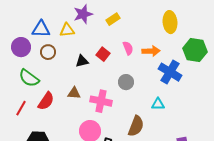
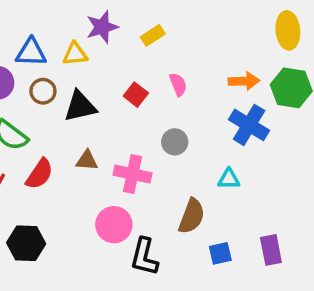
yellow ellipse: (170, 22) -> (288, 30), moved
orange arrow: (151, 51) -> (244, 81), moved
black triangle: (82, 61) -> (80, 106), moved, size x1.5

